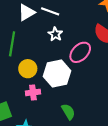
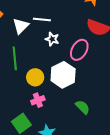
pink cross: (33, 92) -> (38, 100), moved

